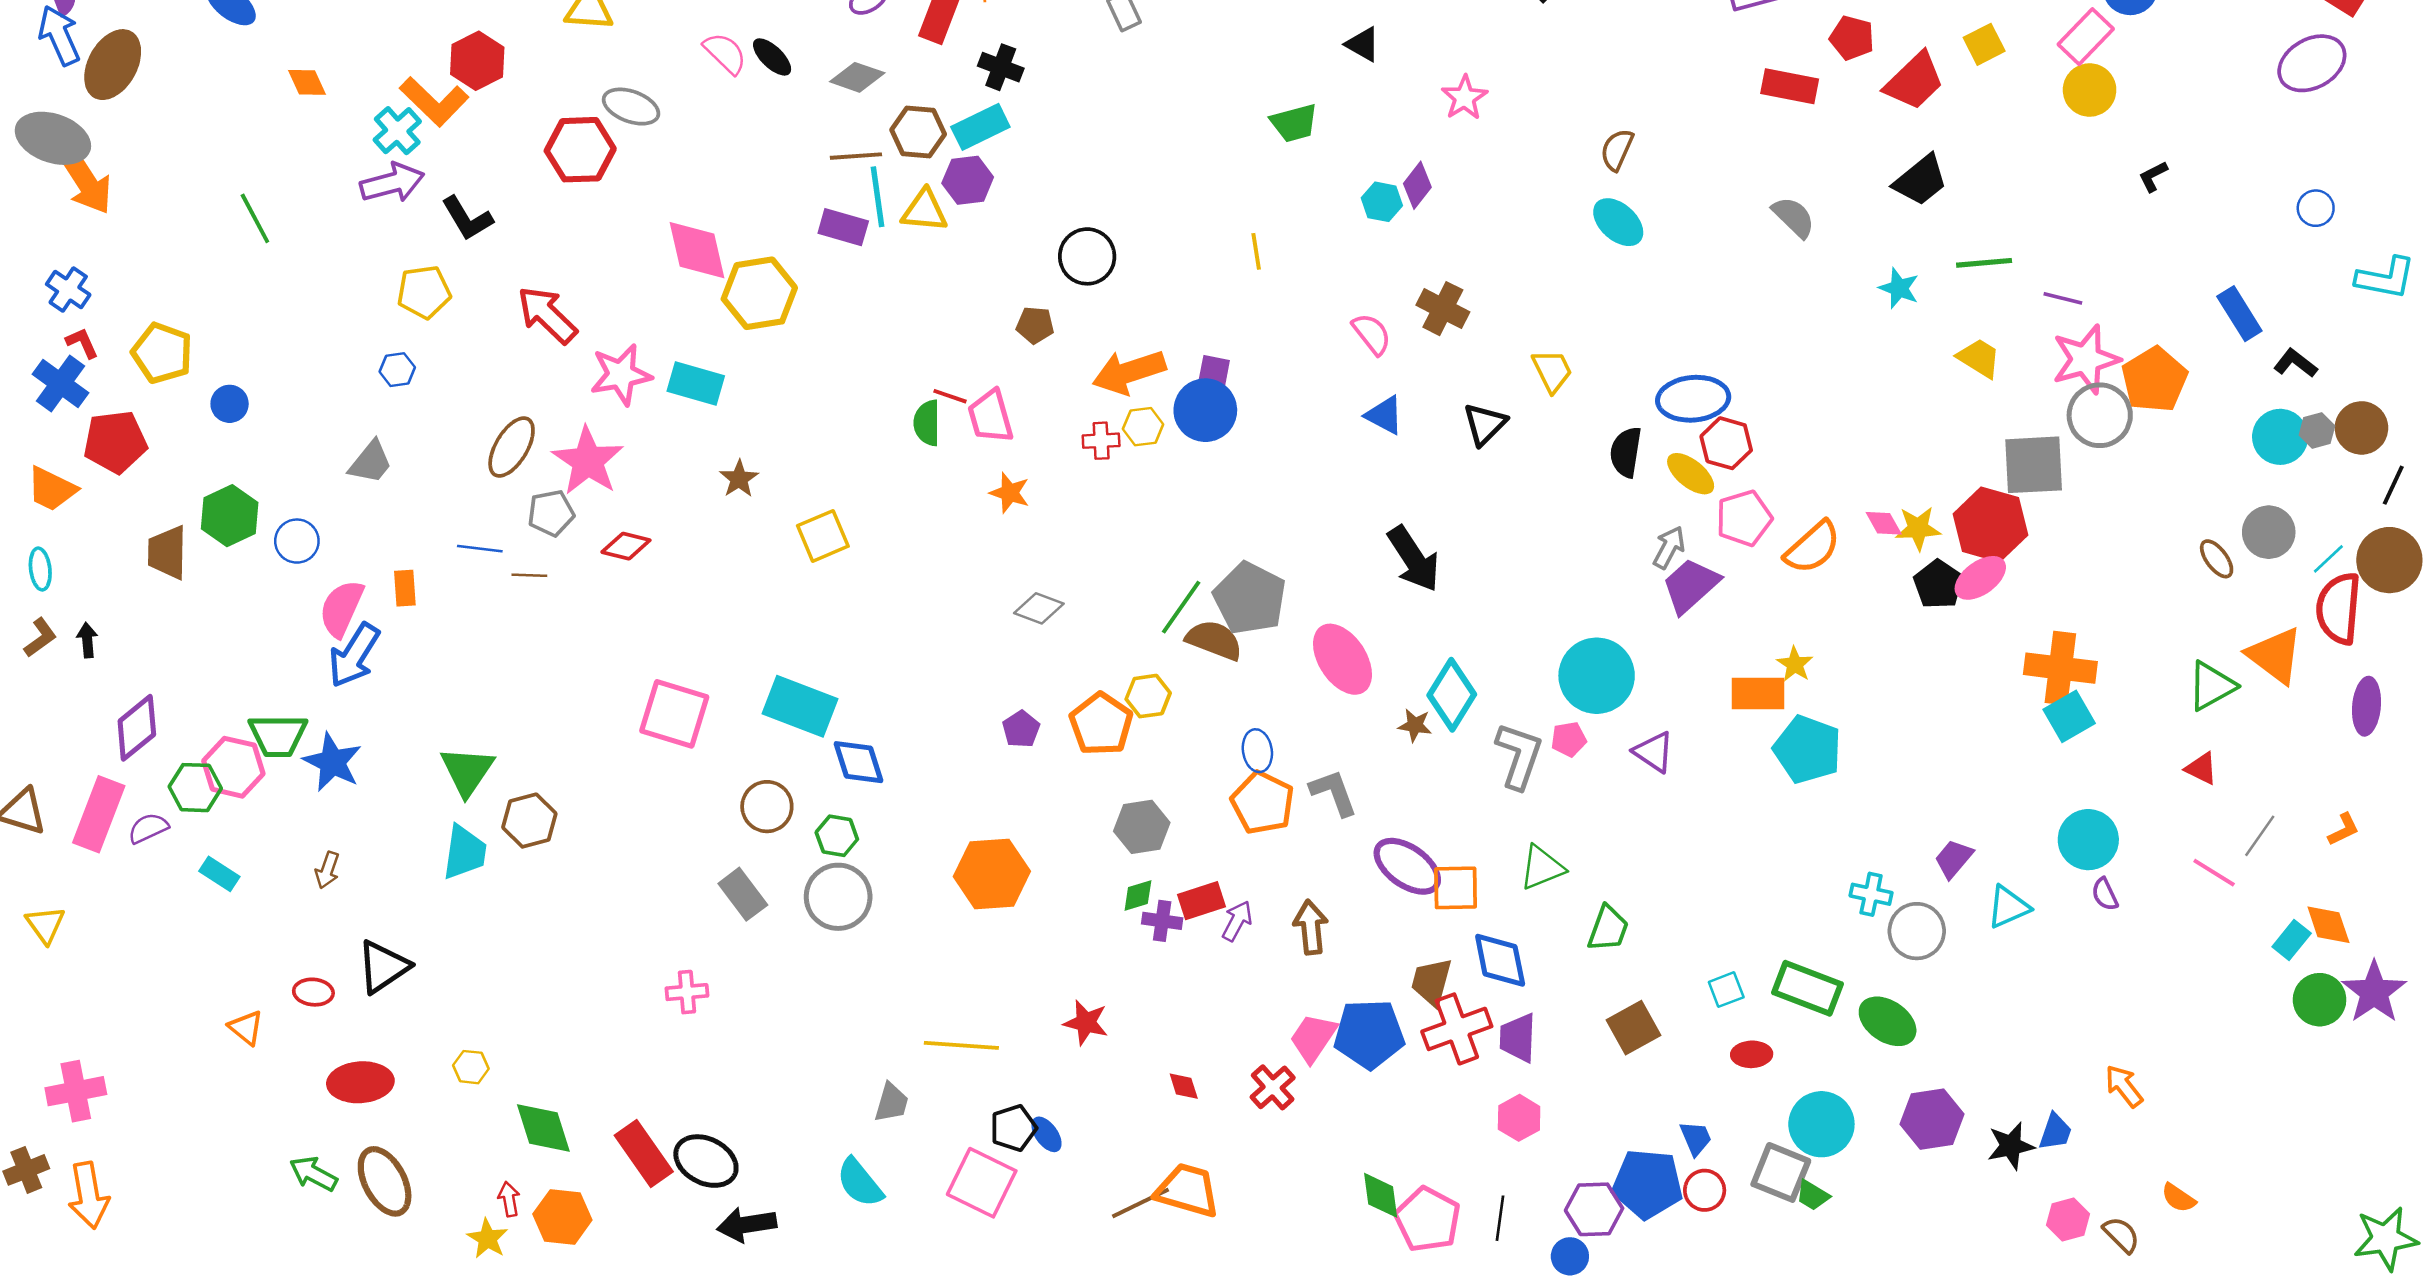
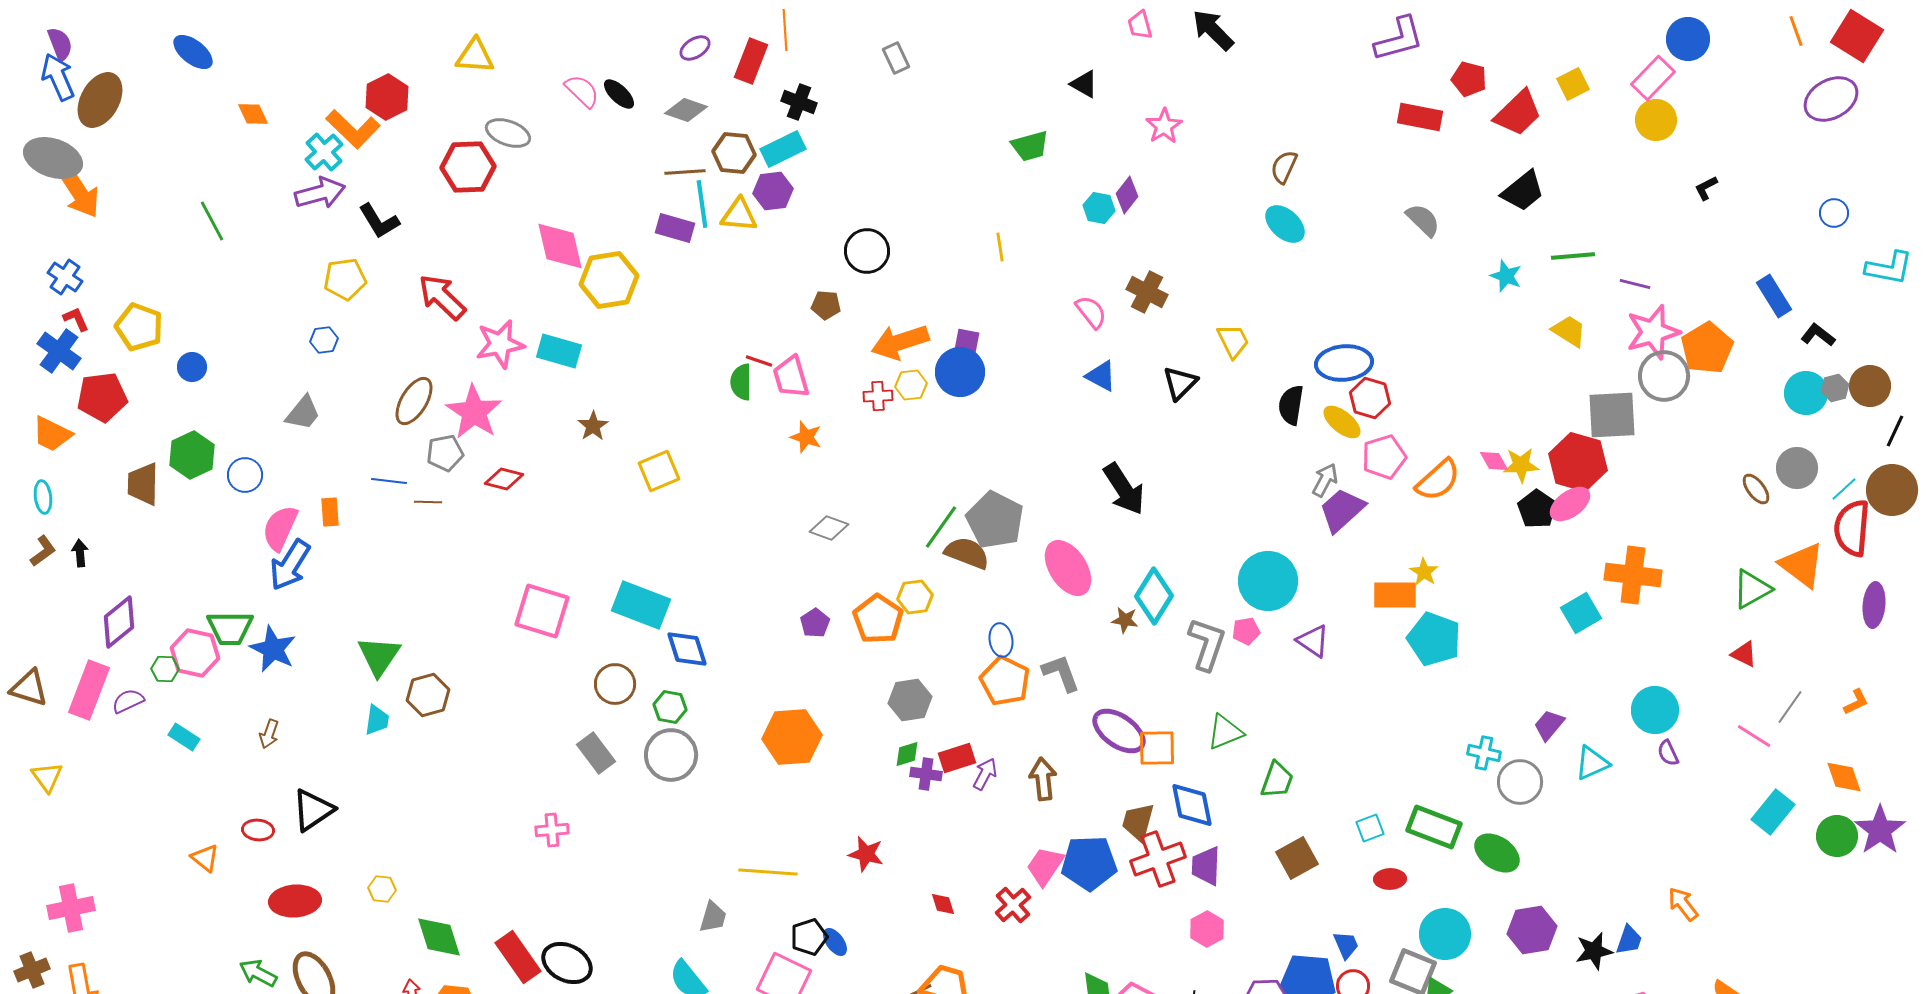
cyan square: (2069, 716) -> (1581, 613), moved
green hexagon: (195, 788) -> (165, 669), size x0.7
cyan trapezoid: (465, 852) -> (377, 720), size x0.7
cyan rectangle: (2292, 940) -> (1773, 812), moved, size x1.4

